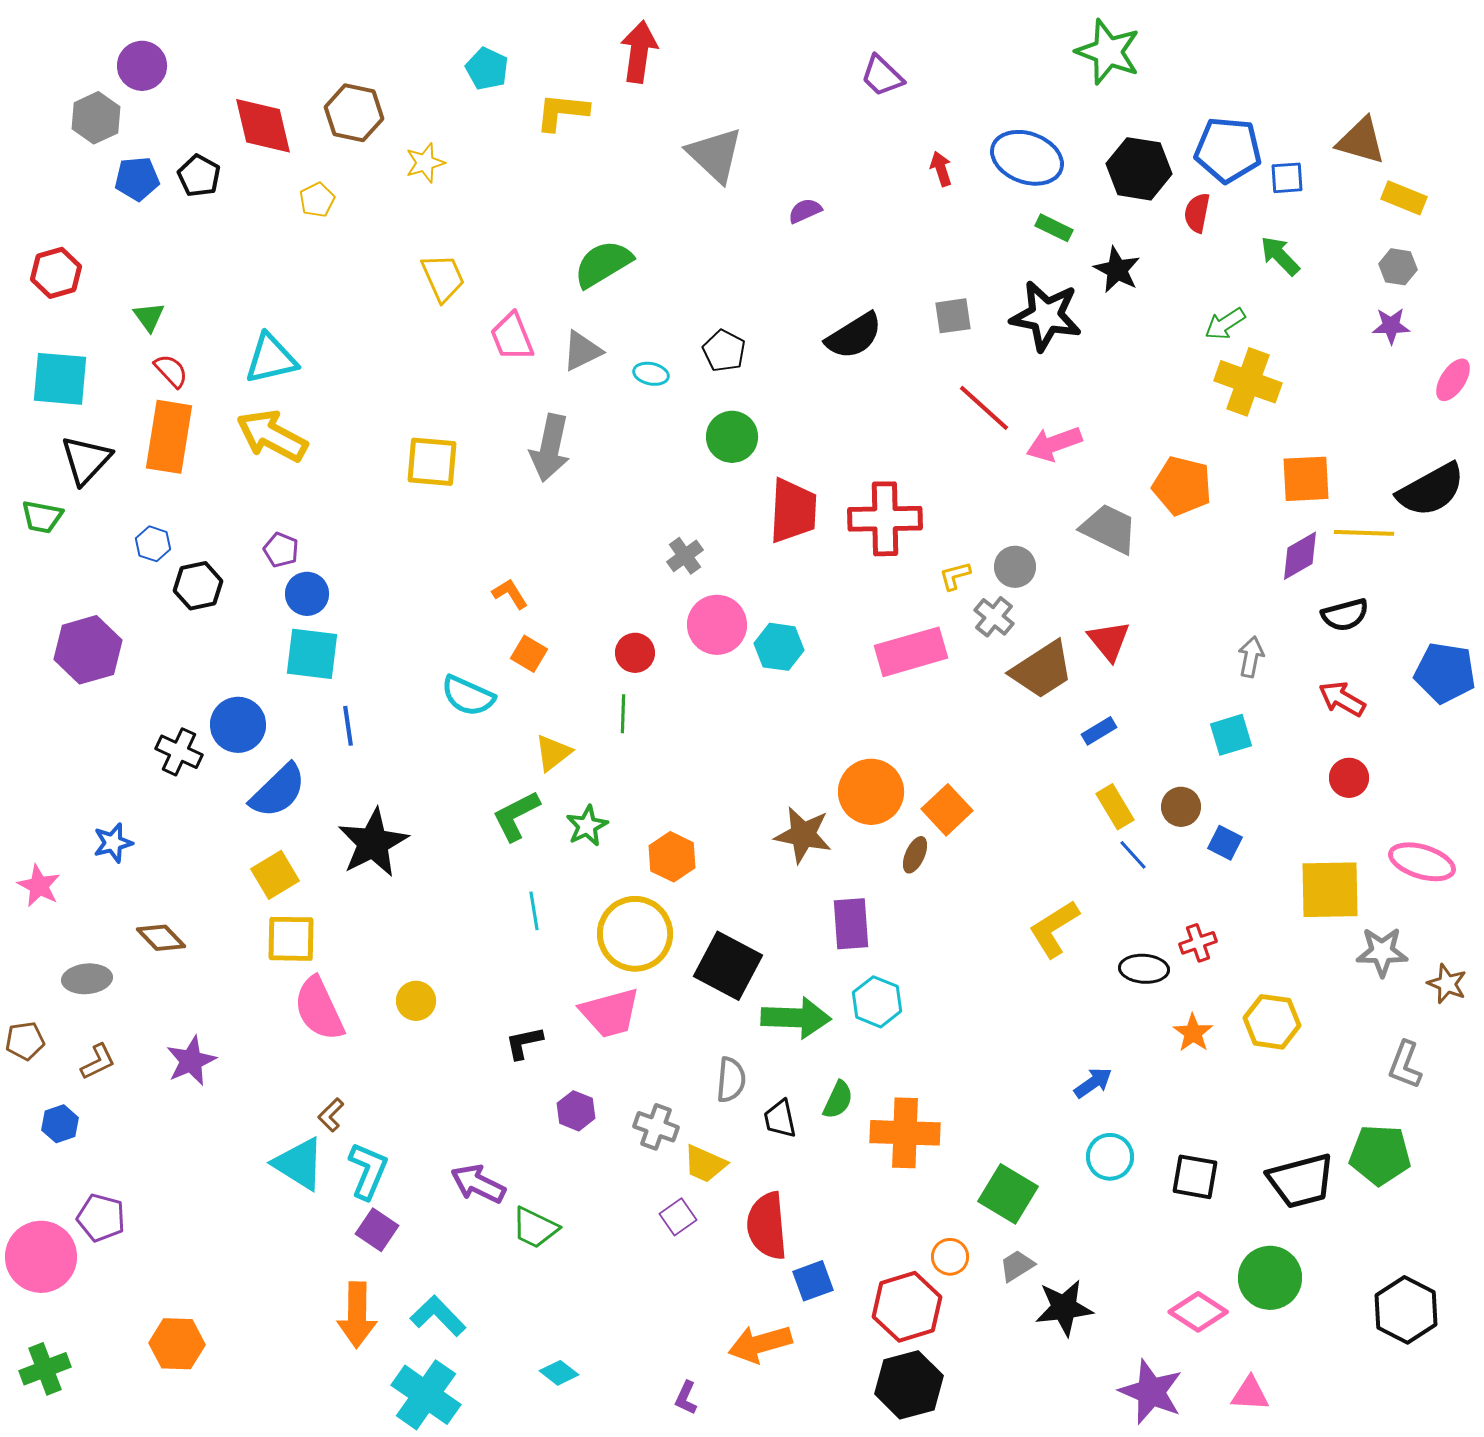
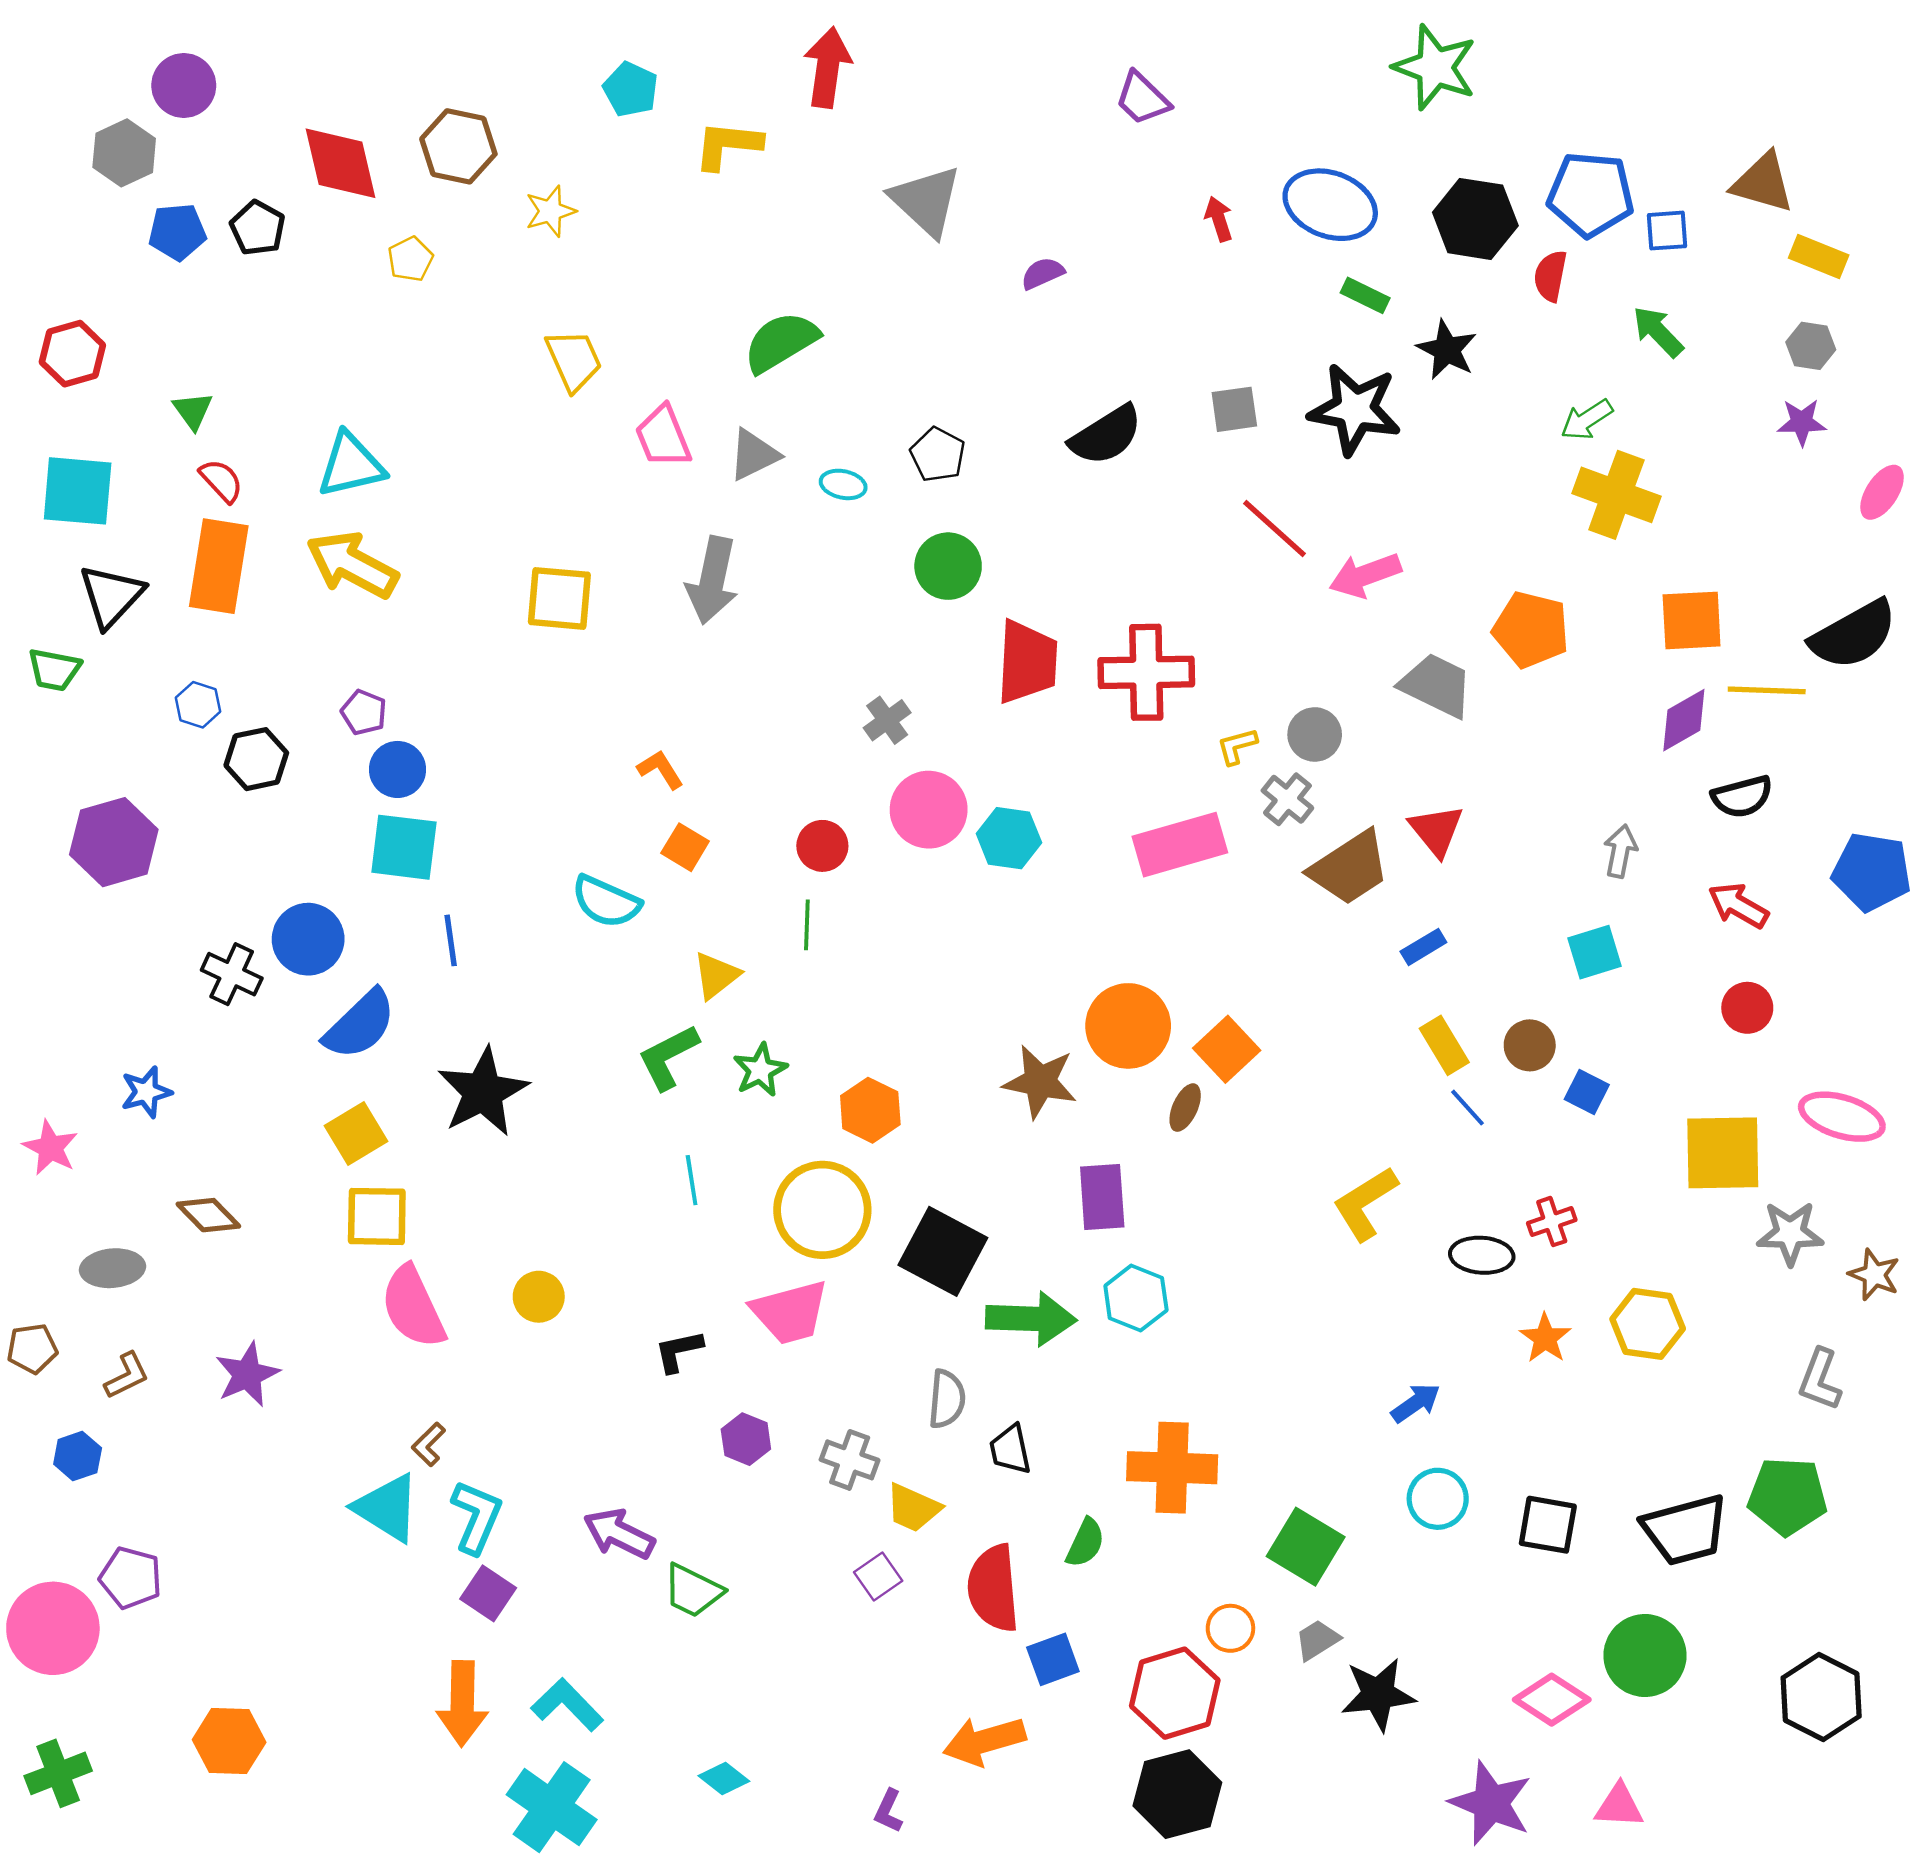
green semicircle: (838, 1100) -> (1085, 1543), moved

